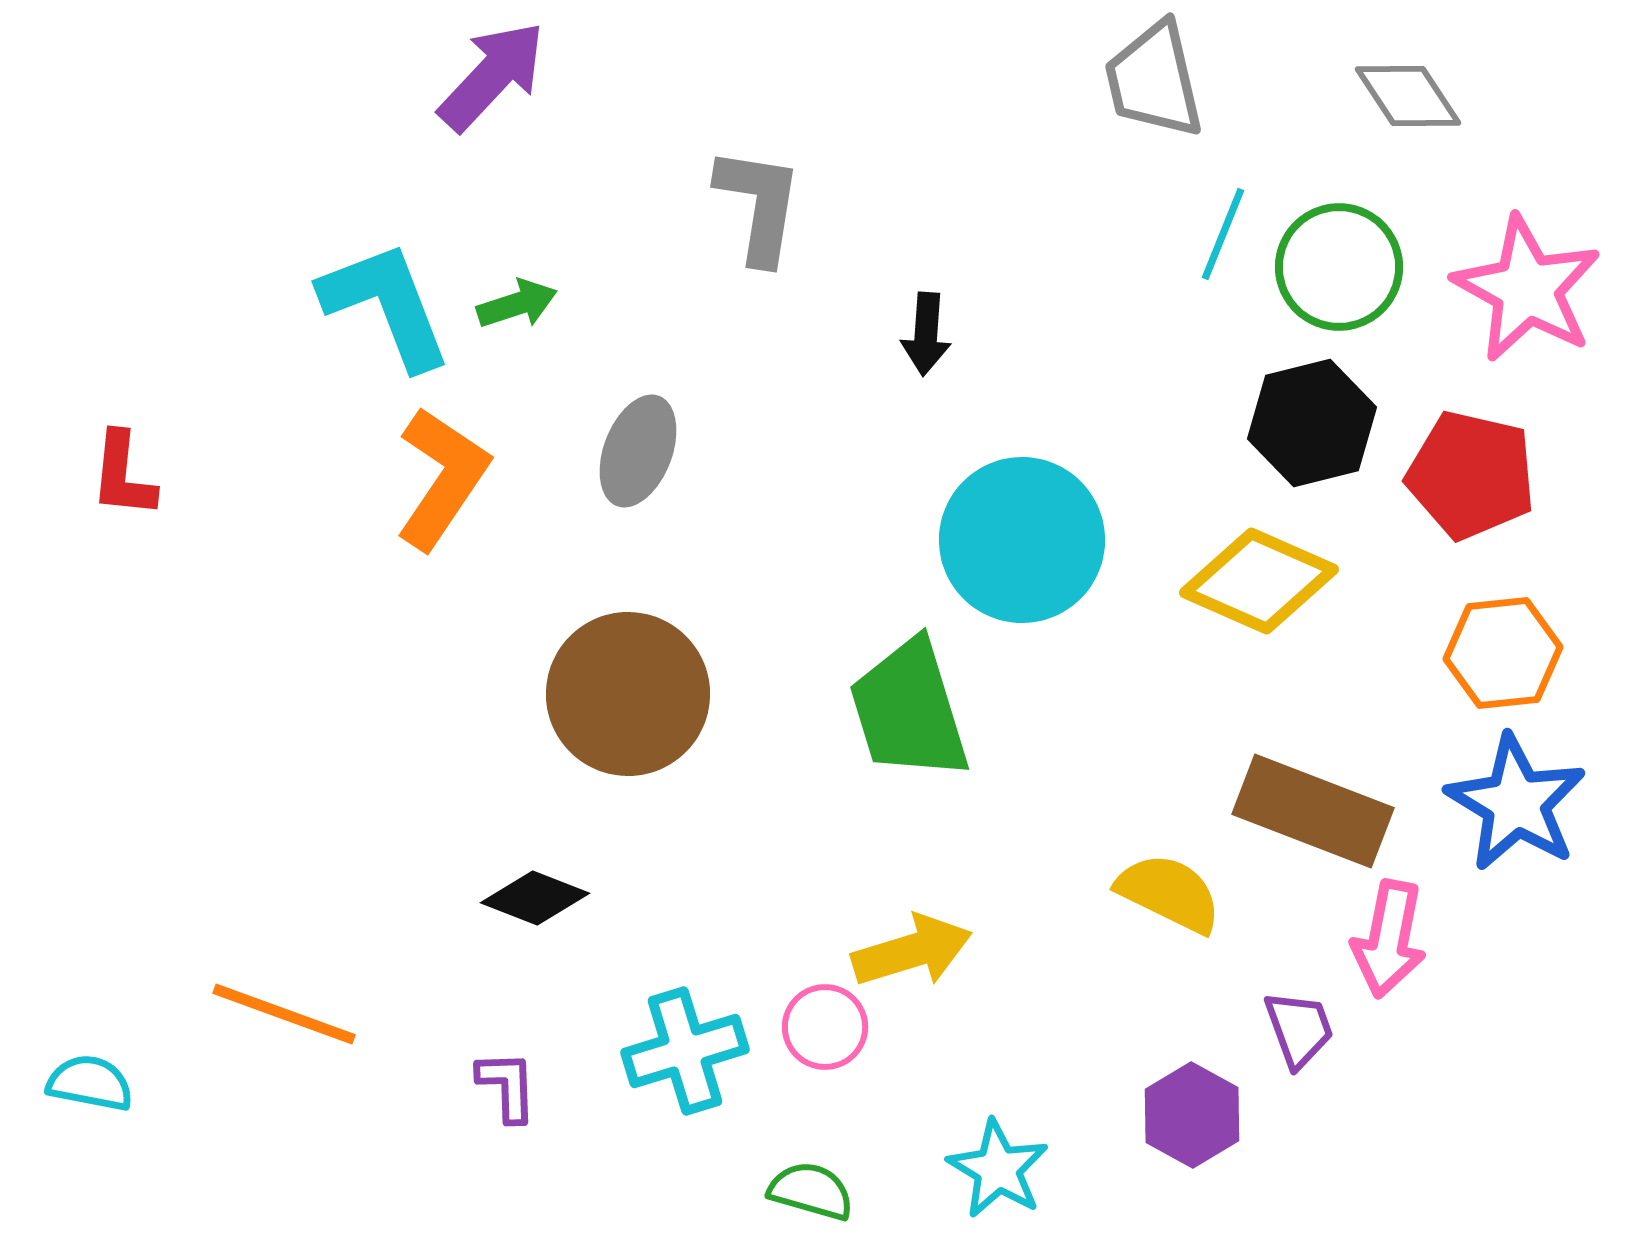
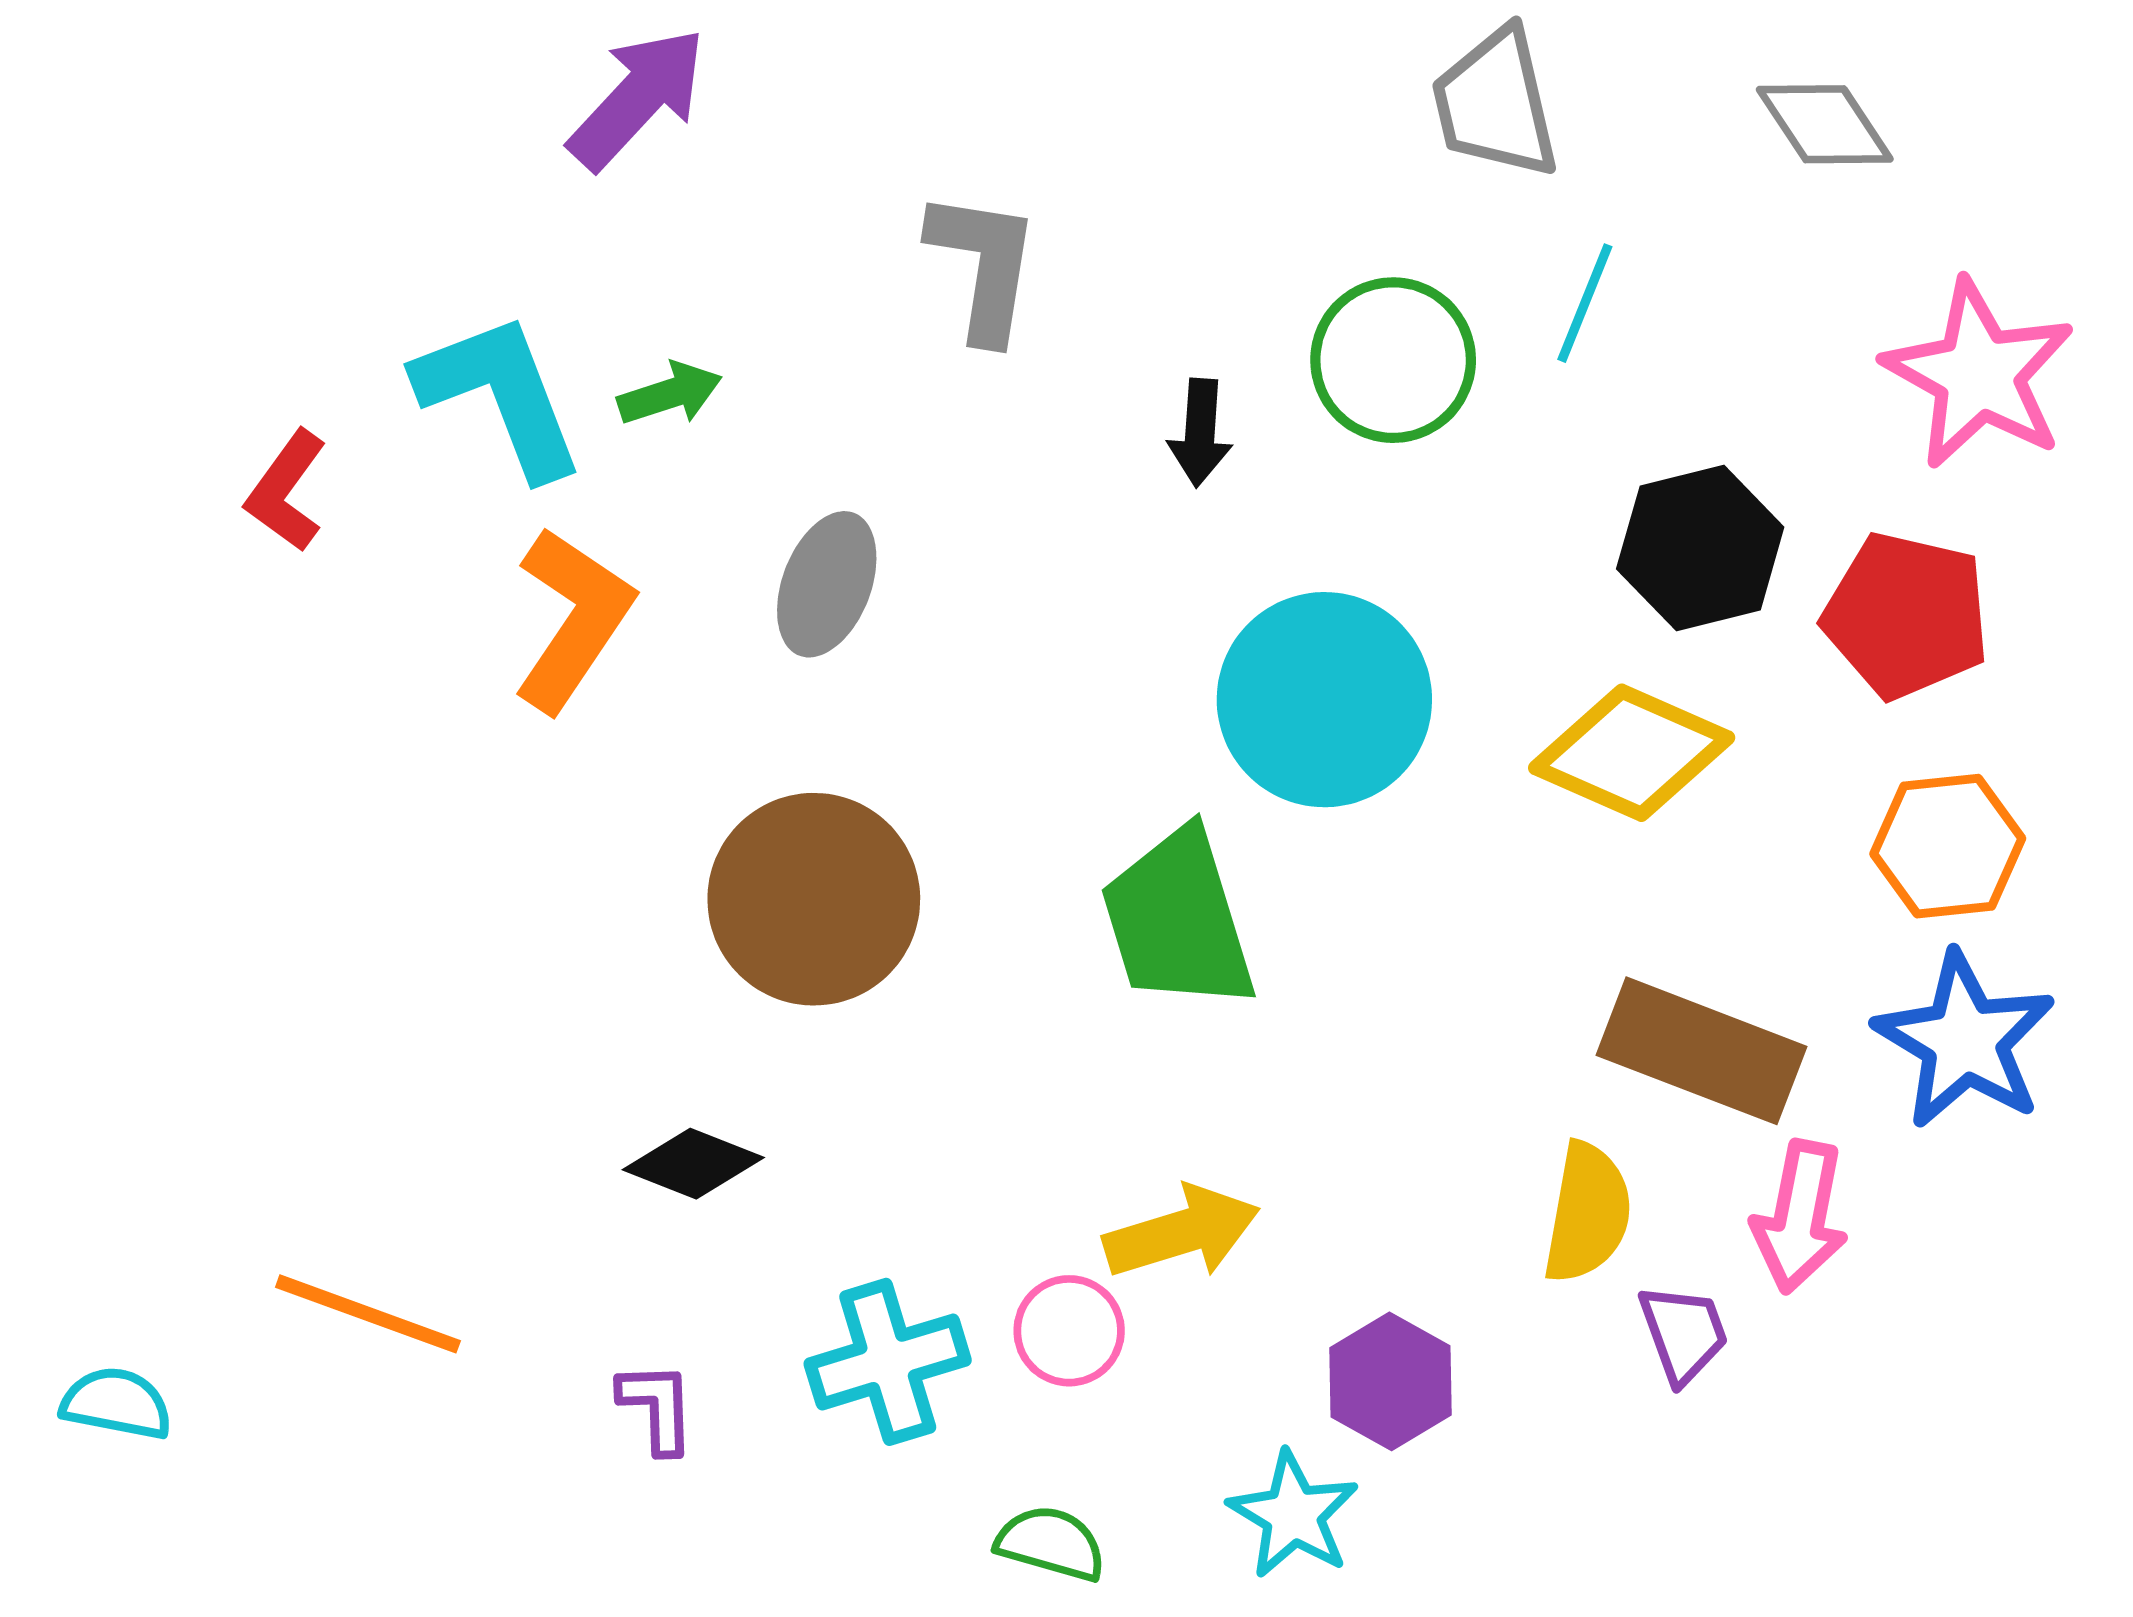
green circle: (1339, 267) -> (1393, 360), moved
red L-shape: (123, 475) -> (286, 491), moved, turned 30
yellow semicircle: (1169, 893) -> (1587, 1213), moved, turned 74
purple hexagon: (1192, 1115) -> (1390, 1381), moved

